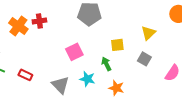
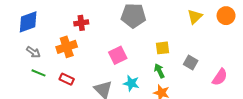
orange cross: (18, 26) -> (67, 47), moved, turned 36
yellow triangle: (148, 33) -> (195, 17), moved
green arrow: (106, 64) -> (159, 71), moved

